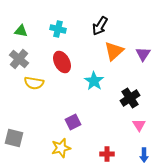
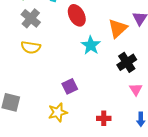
orange triangle: (114, 51) -> (118, 28), moved
gray cross: (19, 59) -> (31, 18), moved
red ellipse: (62, 62) -> (77, 15), moved

